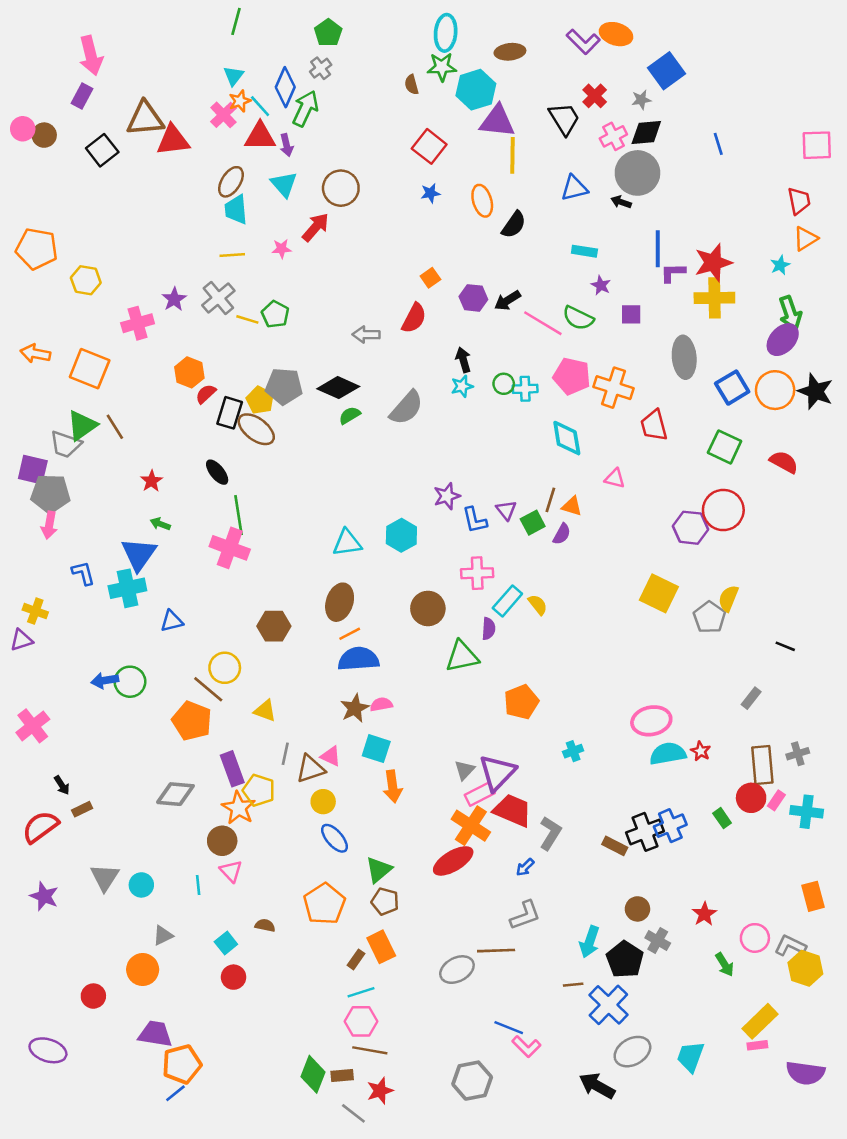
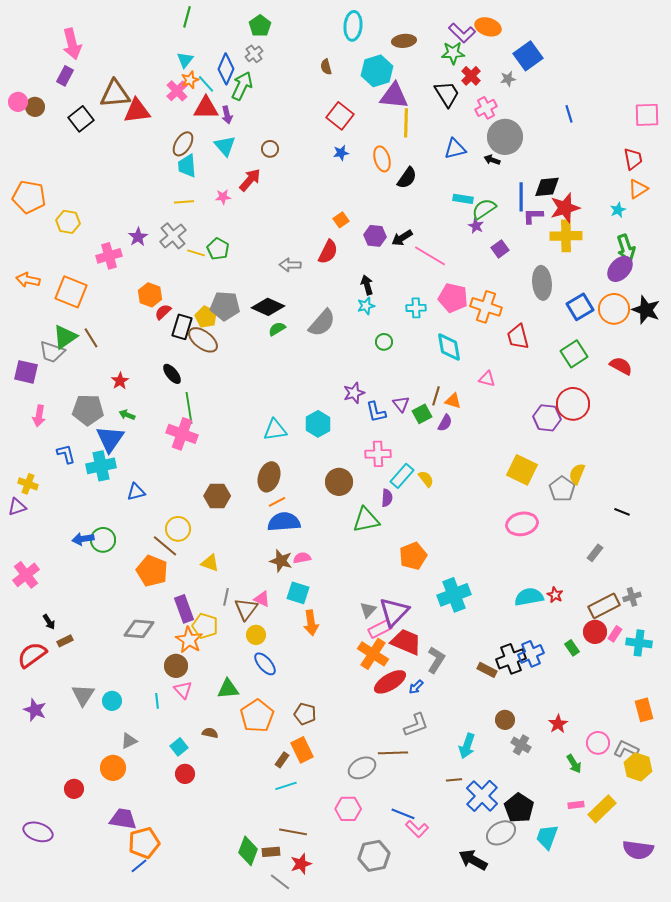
green star: (442, 67) -> (453, 53), moved
black diamond: (646, 133) -> (547, 187), moved
brown circle: (341, 188) -> (270, 149), size x0.6
purple square: (631, 314) -> (500, 249), turned -36
green semicircle: (578, 318) -> (484, 209), moved, turned 120
green circle: (504, 384) -> (384, 342), moved
green square: (725, 447) -> (574, 354), turned 32
gray pentagon: (50, 494) -> (88, 410), moved
brown star: (355, 708) -> (281, 561), turned -30
pink ellipse: (651, 721) -> (522, 524), moved
cyan cross: (573, 751) -> (454, 595), size x2.0
brown rectangle: (762, 765) -> (604, 606), turned 68
brown triangle: (311, 769) -> (246, 609), turned -35
red ellipse: (453, 861) -> (390, 682), moved
green triangle: (379, 870) -> (228, 689), moved, turned 35
black pentagon: (625, 959) -> (519, 808), moved
pink hexagon: (361, 1021) -> (348, 809), moved
pink rectangle: (757, 1045) -> (576, 805), moved

